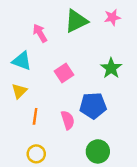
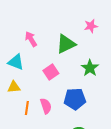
green triangle: (76, 21) -> (66, 44), moved
yellow triangle: (19, 91) -> (14, 87), turned 40
pink semicircle: (68, 120) -> (46, 106), moved

